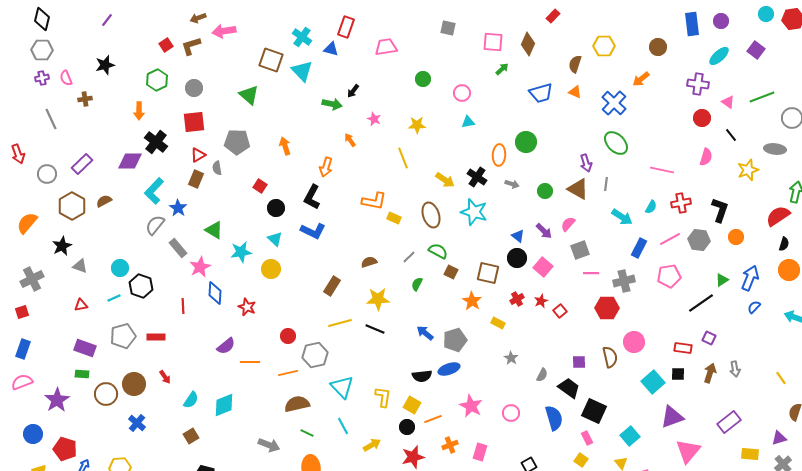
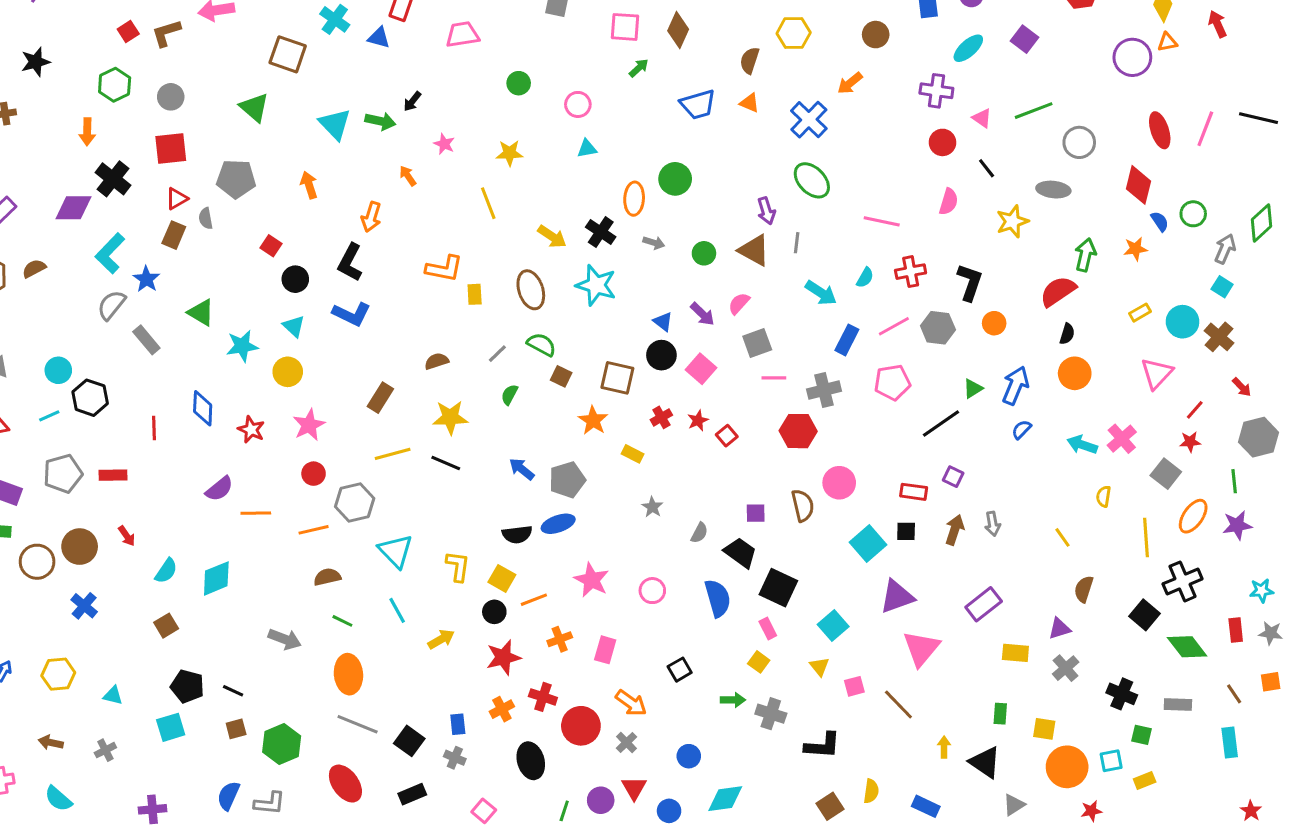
cyan triangle: (302, 71) -> (335, 124), moved
yellow rectangle: (394, 218) -> (475, 294), turned 64
pink star: (200, 267) -> (309, 425), moved
brown semicircle: (297, 404) -> (327, 577), size x0.7

